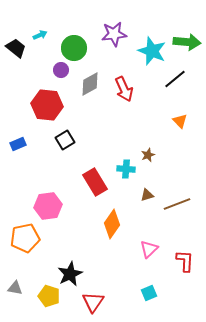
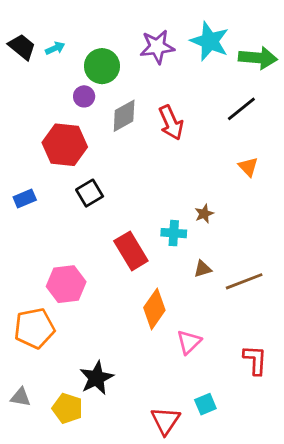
black trapezoid: (16, 48) -> (22, 47), moved
cyan star: (152, 51) -> (210, 41), moved
pink triangle: (149, 249) -> (189, 342), moved
red triangle: (93, 302) -> (165, 421), moved

